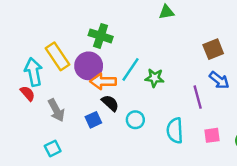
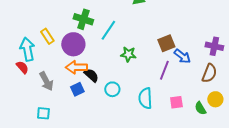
brown square: (213, 49) -> (166, 43), moved
yellow rectangle: (57, 56) -> (47, 36), size x0.7
cyan line: (131, 69) -> (108, 30), moved
orange arrow: (103, 81) -> (76, 67), moved
purple line: (198, 97) -> (164, 70), turned 36
cyan square: (53, 149) -> (43, 113), turned 32

